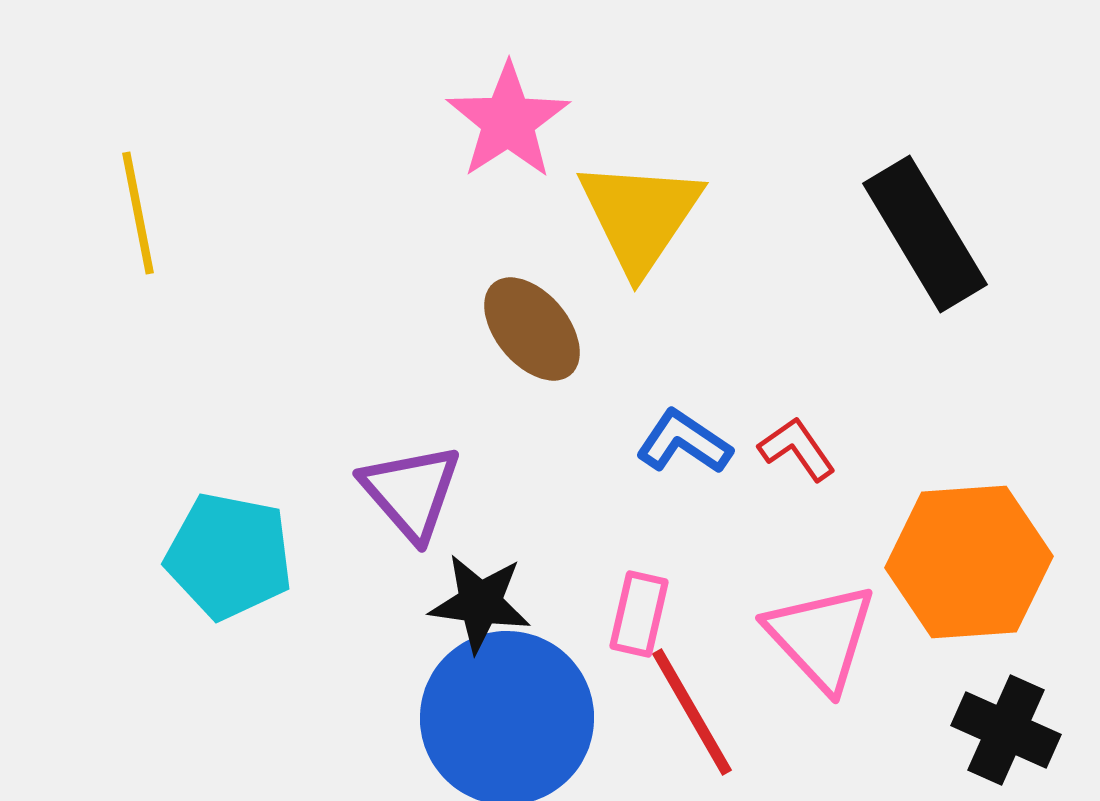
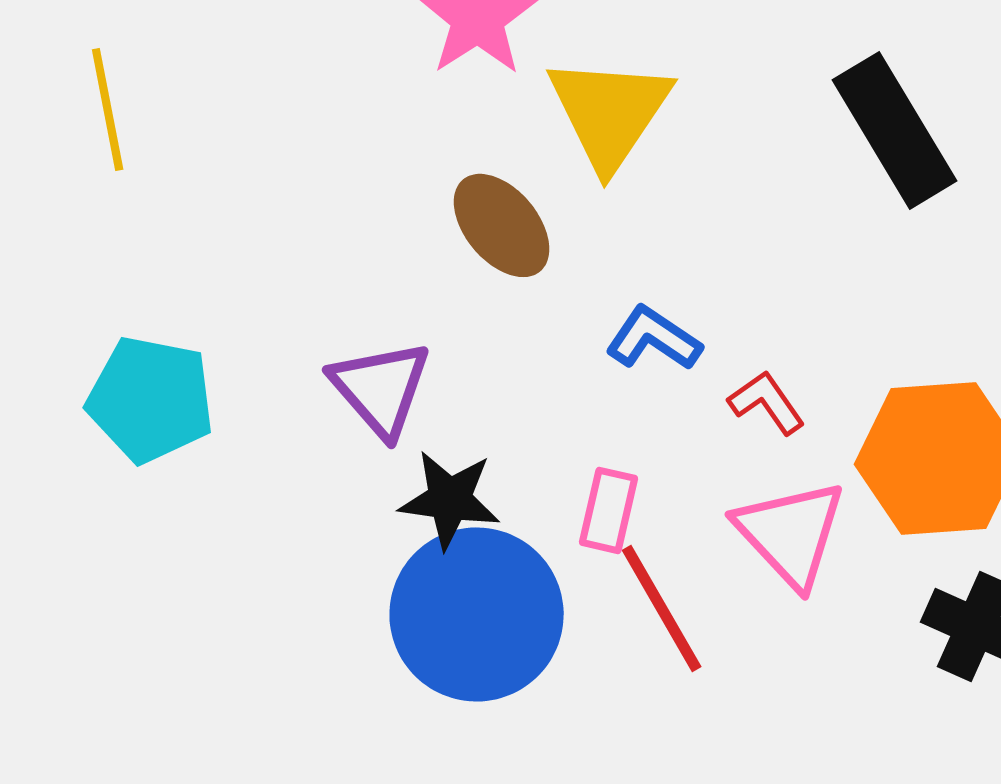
red L-shape: (797, 449) -> (767, 402), moved
cyan pentagon: (229, 556) -> (151, 399), moved

